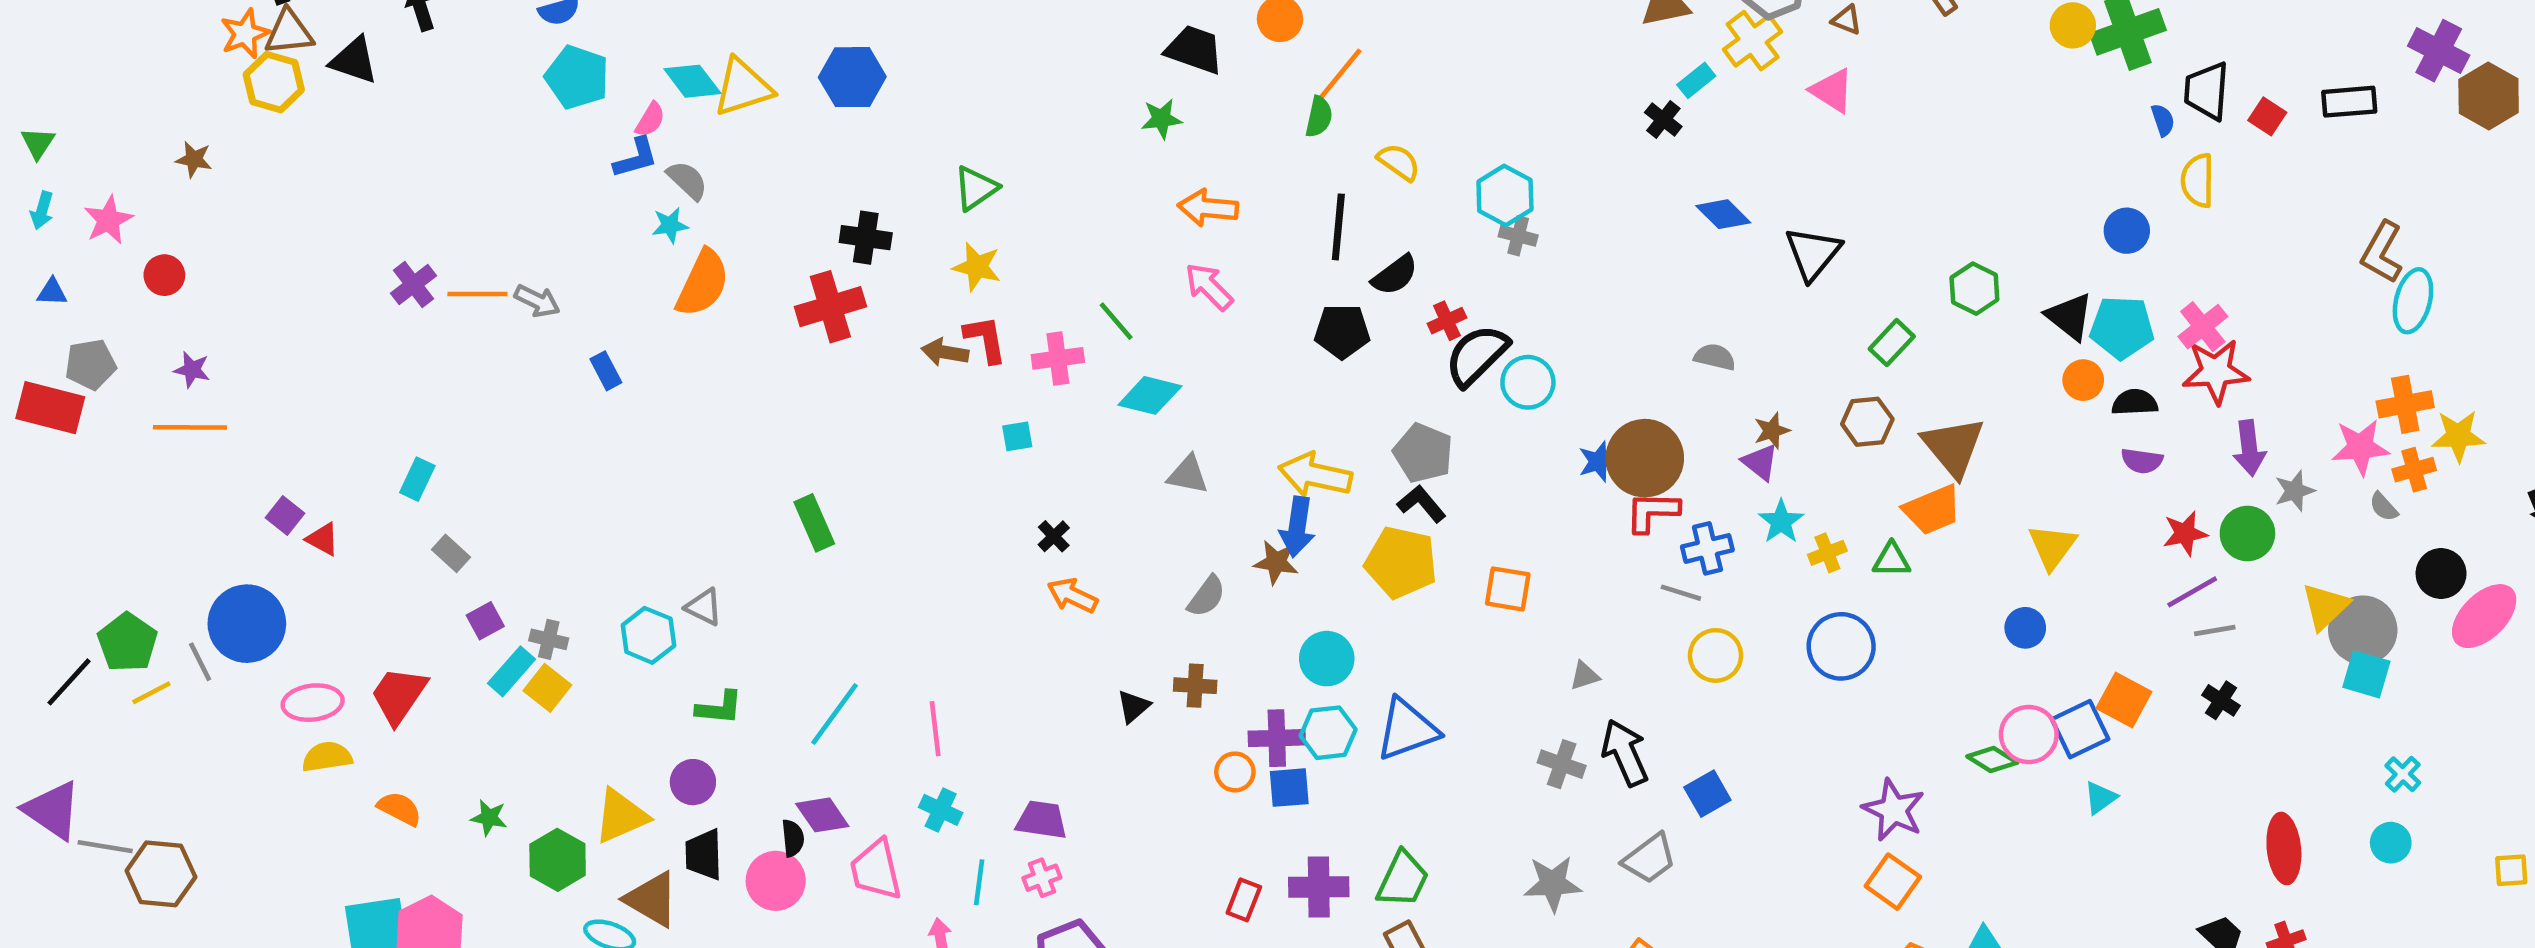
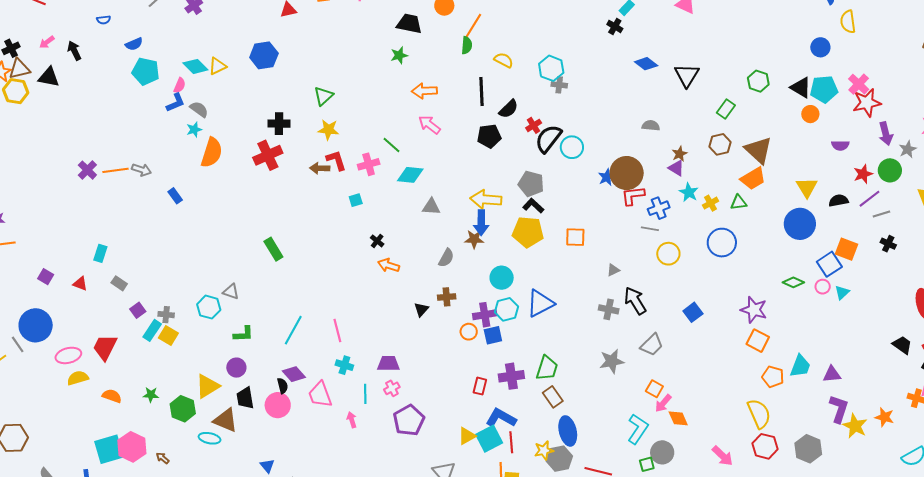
yellow triangle: (743, 87) -> (217, 66), size x0.7
black semicircle: (2135, 402) -> (839, 201), moved
red triangle: (323, 539) -> (80, 284), moved
blue circle: (2025, 628) -> (800, 224), size x1.8
pink circle: (2029, 734) -> (823, 287), moved, size x0.6
blue square: (1707, 794) -> (693, 312), moved

